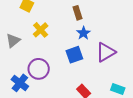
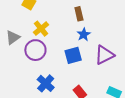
purple circle: (39, 69) -> (35, 50), moved
blue cross: (20, 83) -> (46, 83), moved

